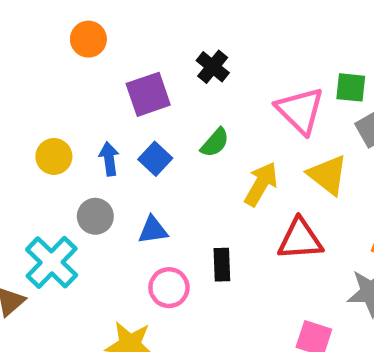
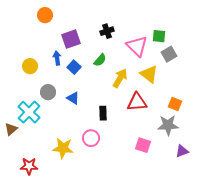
black cross: (213, 67) -> (107, 31), moved, turned 32
blue arrow: (109, 159) -> (57, 58), moved
blue triangle: (153, 230) -> (73, 98), turned 40
pink circle: (169, 288) -> (91, 138), moved

